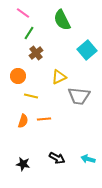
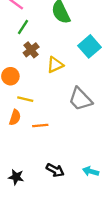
yellow triangle: (59, 77) -> (55, 65), moved
gray trapezoid: (79, 96) -> (80, 99), turned 40
orange semicircle: (23, 121) -> (15, 117), moved

